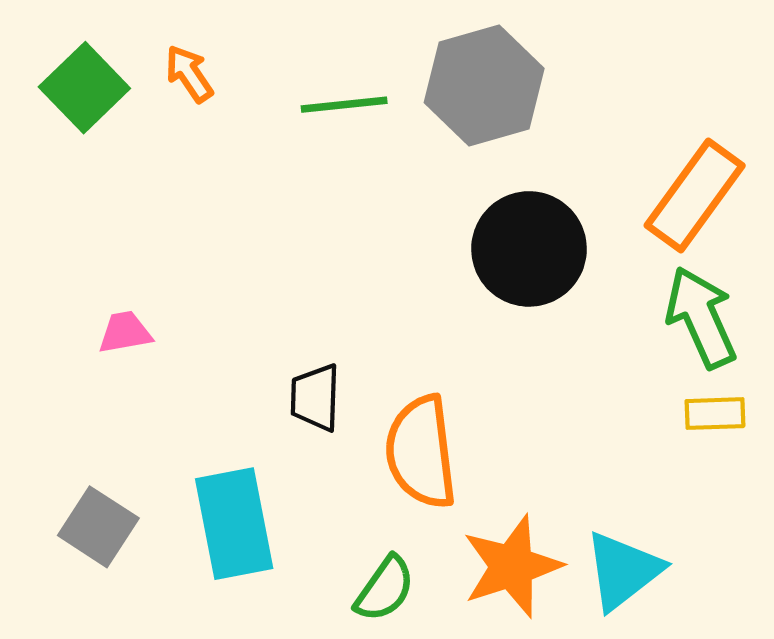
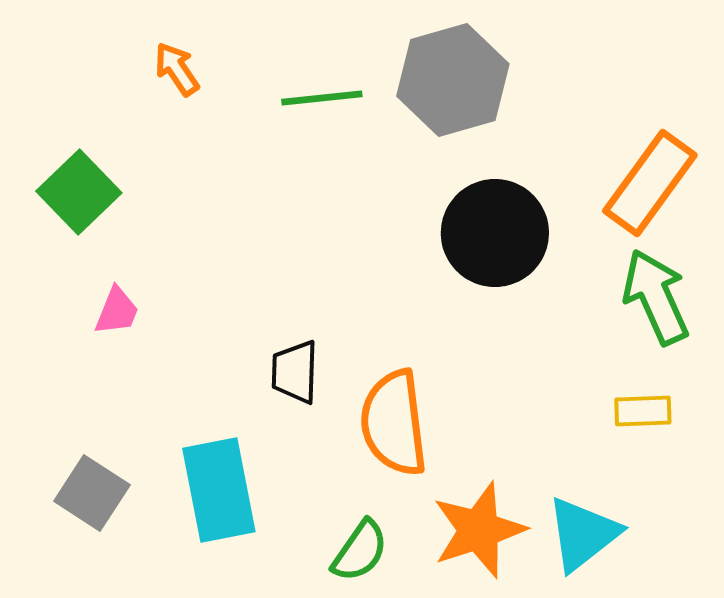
green square: (84, 88) -> (79, 192), moved
pink trapezoid: (125, 332) -> (117, 311), turned 122
yellow rectangle: (715, 414) -> (643, 411), moved

